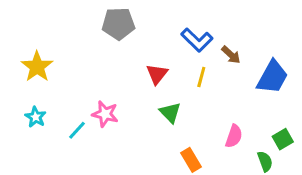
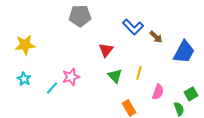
yellow star: (37, 67) -> (25, 45), turned 30
yellow line: (201, 77) -> (139, 73), moved
pink star: (105, 114) -> (71, 77), turned -30

